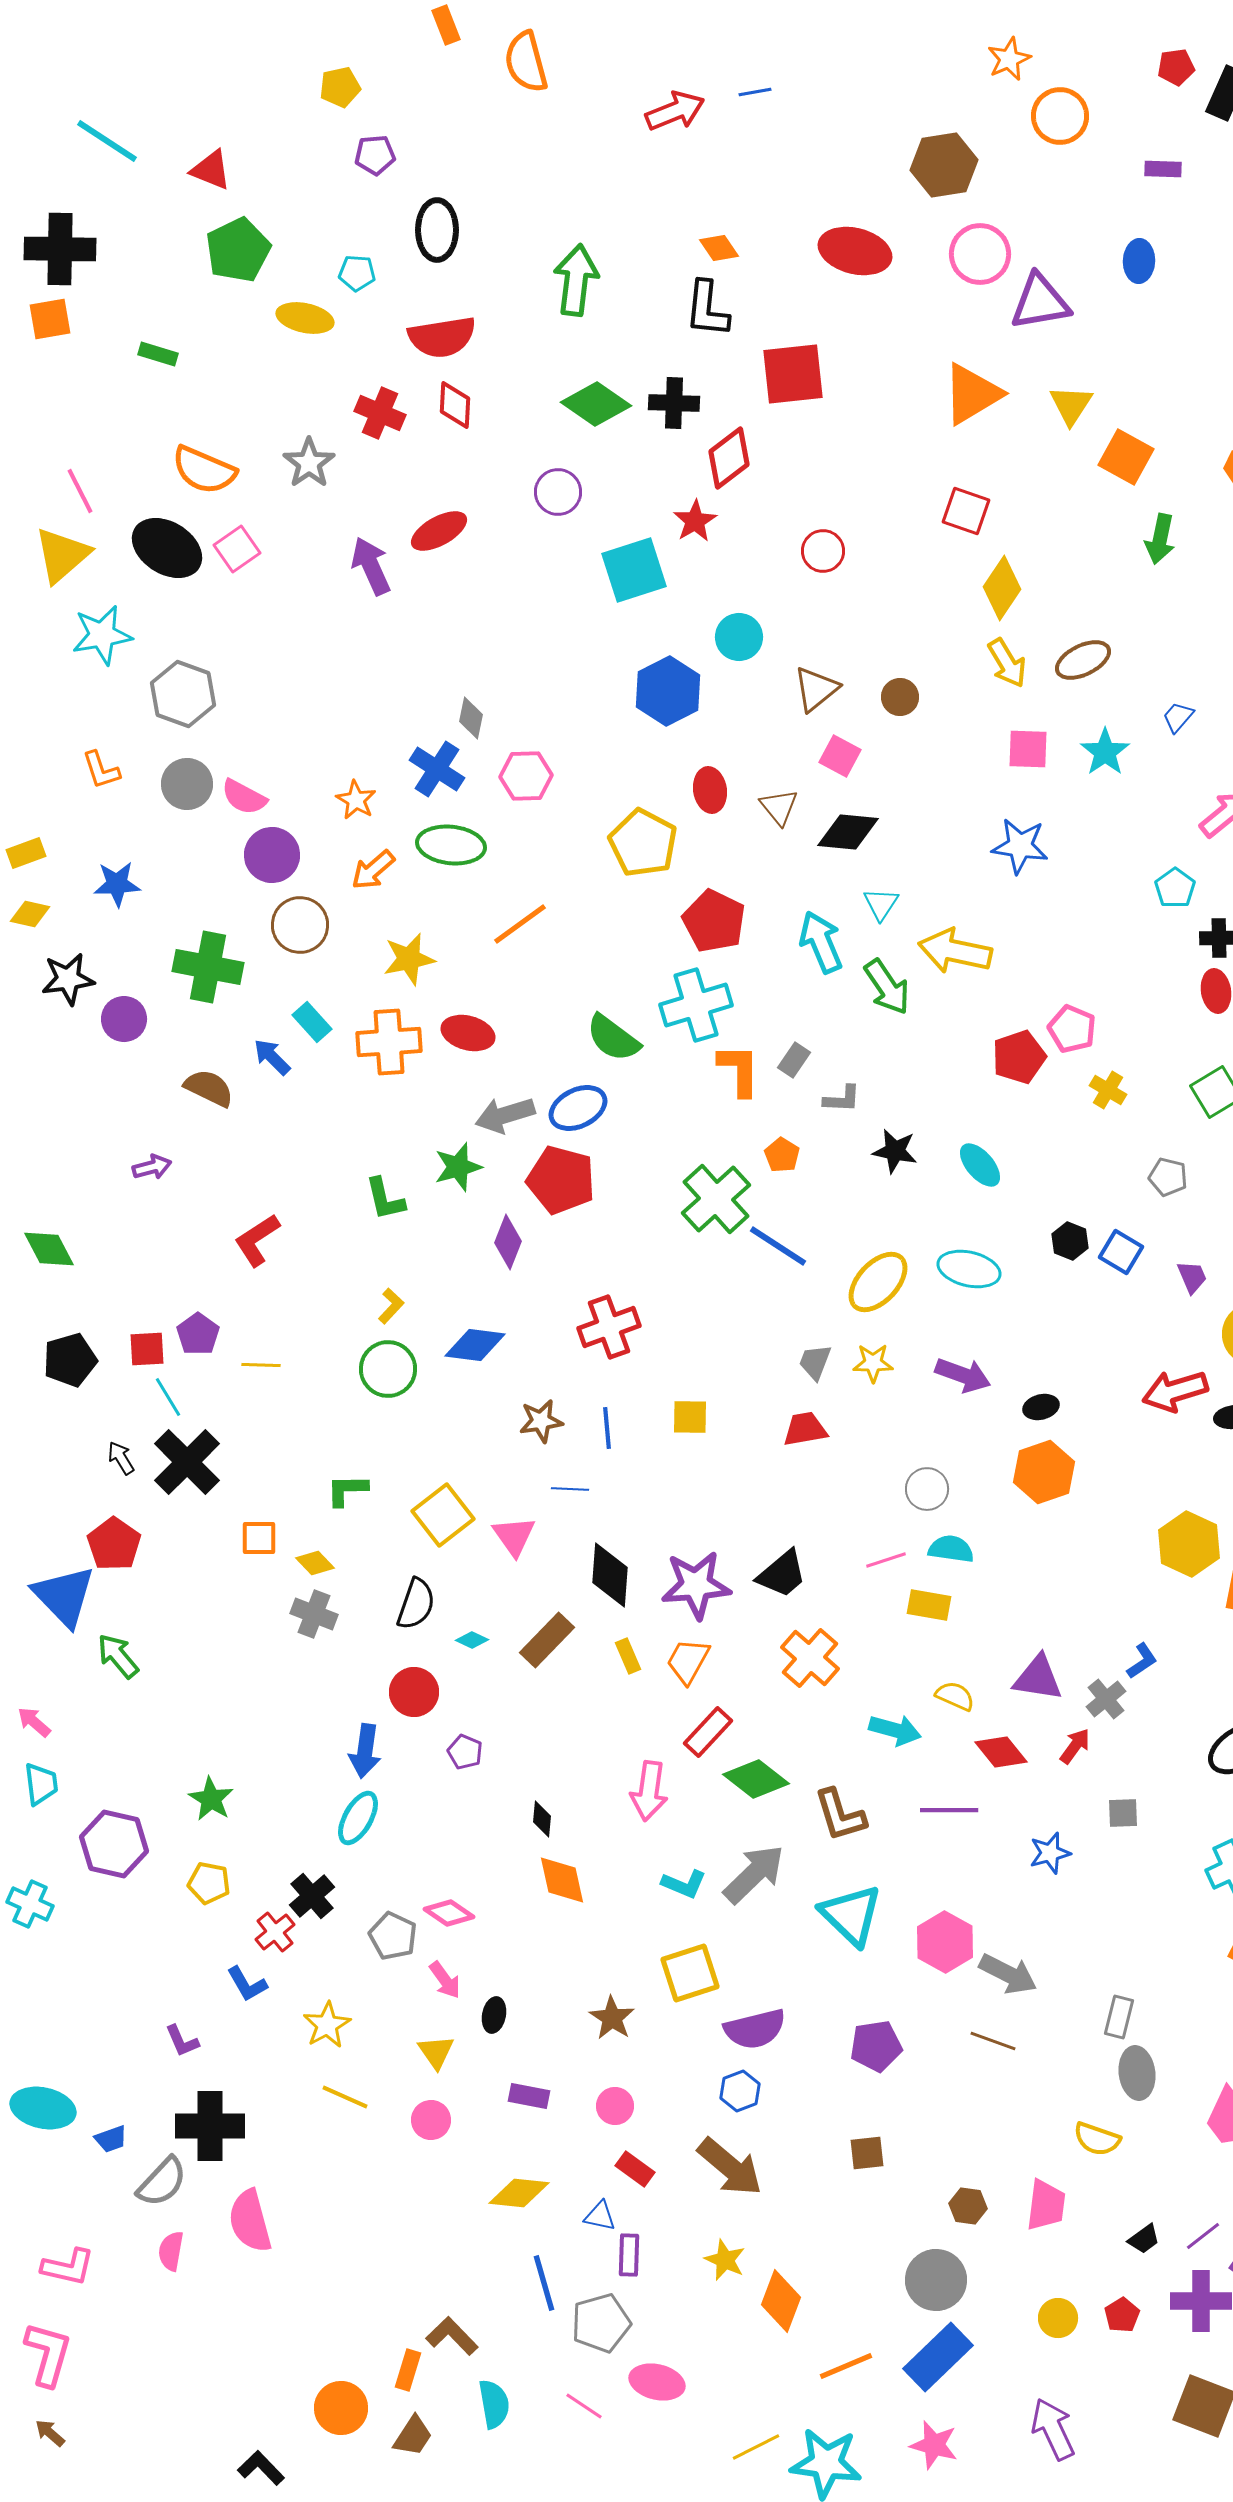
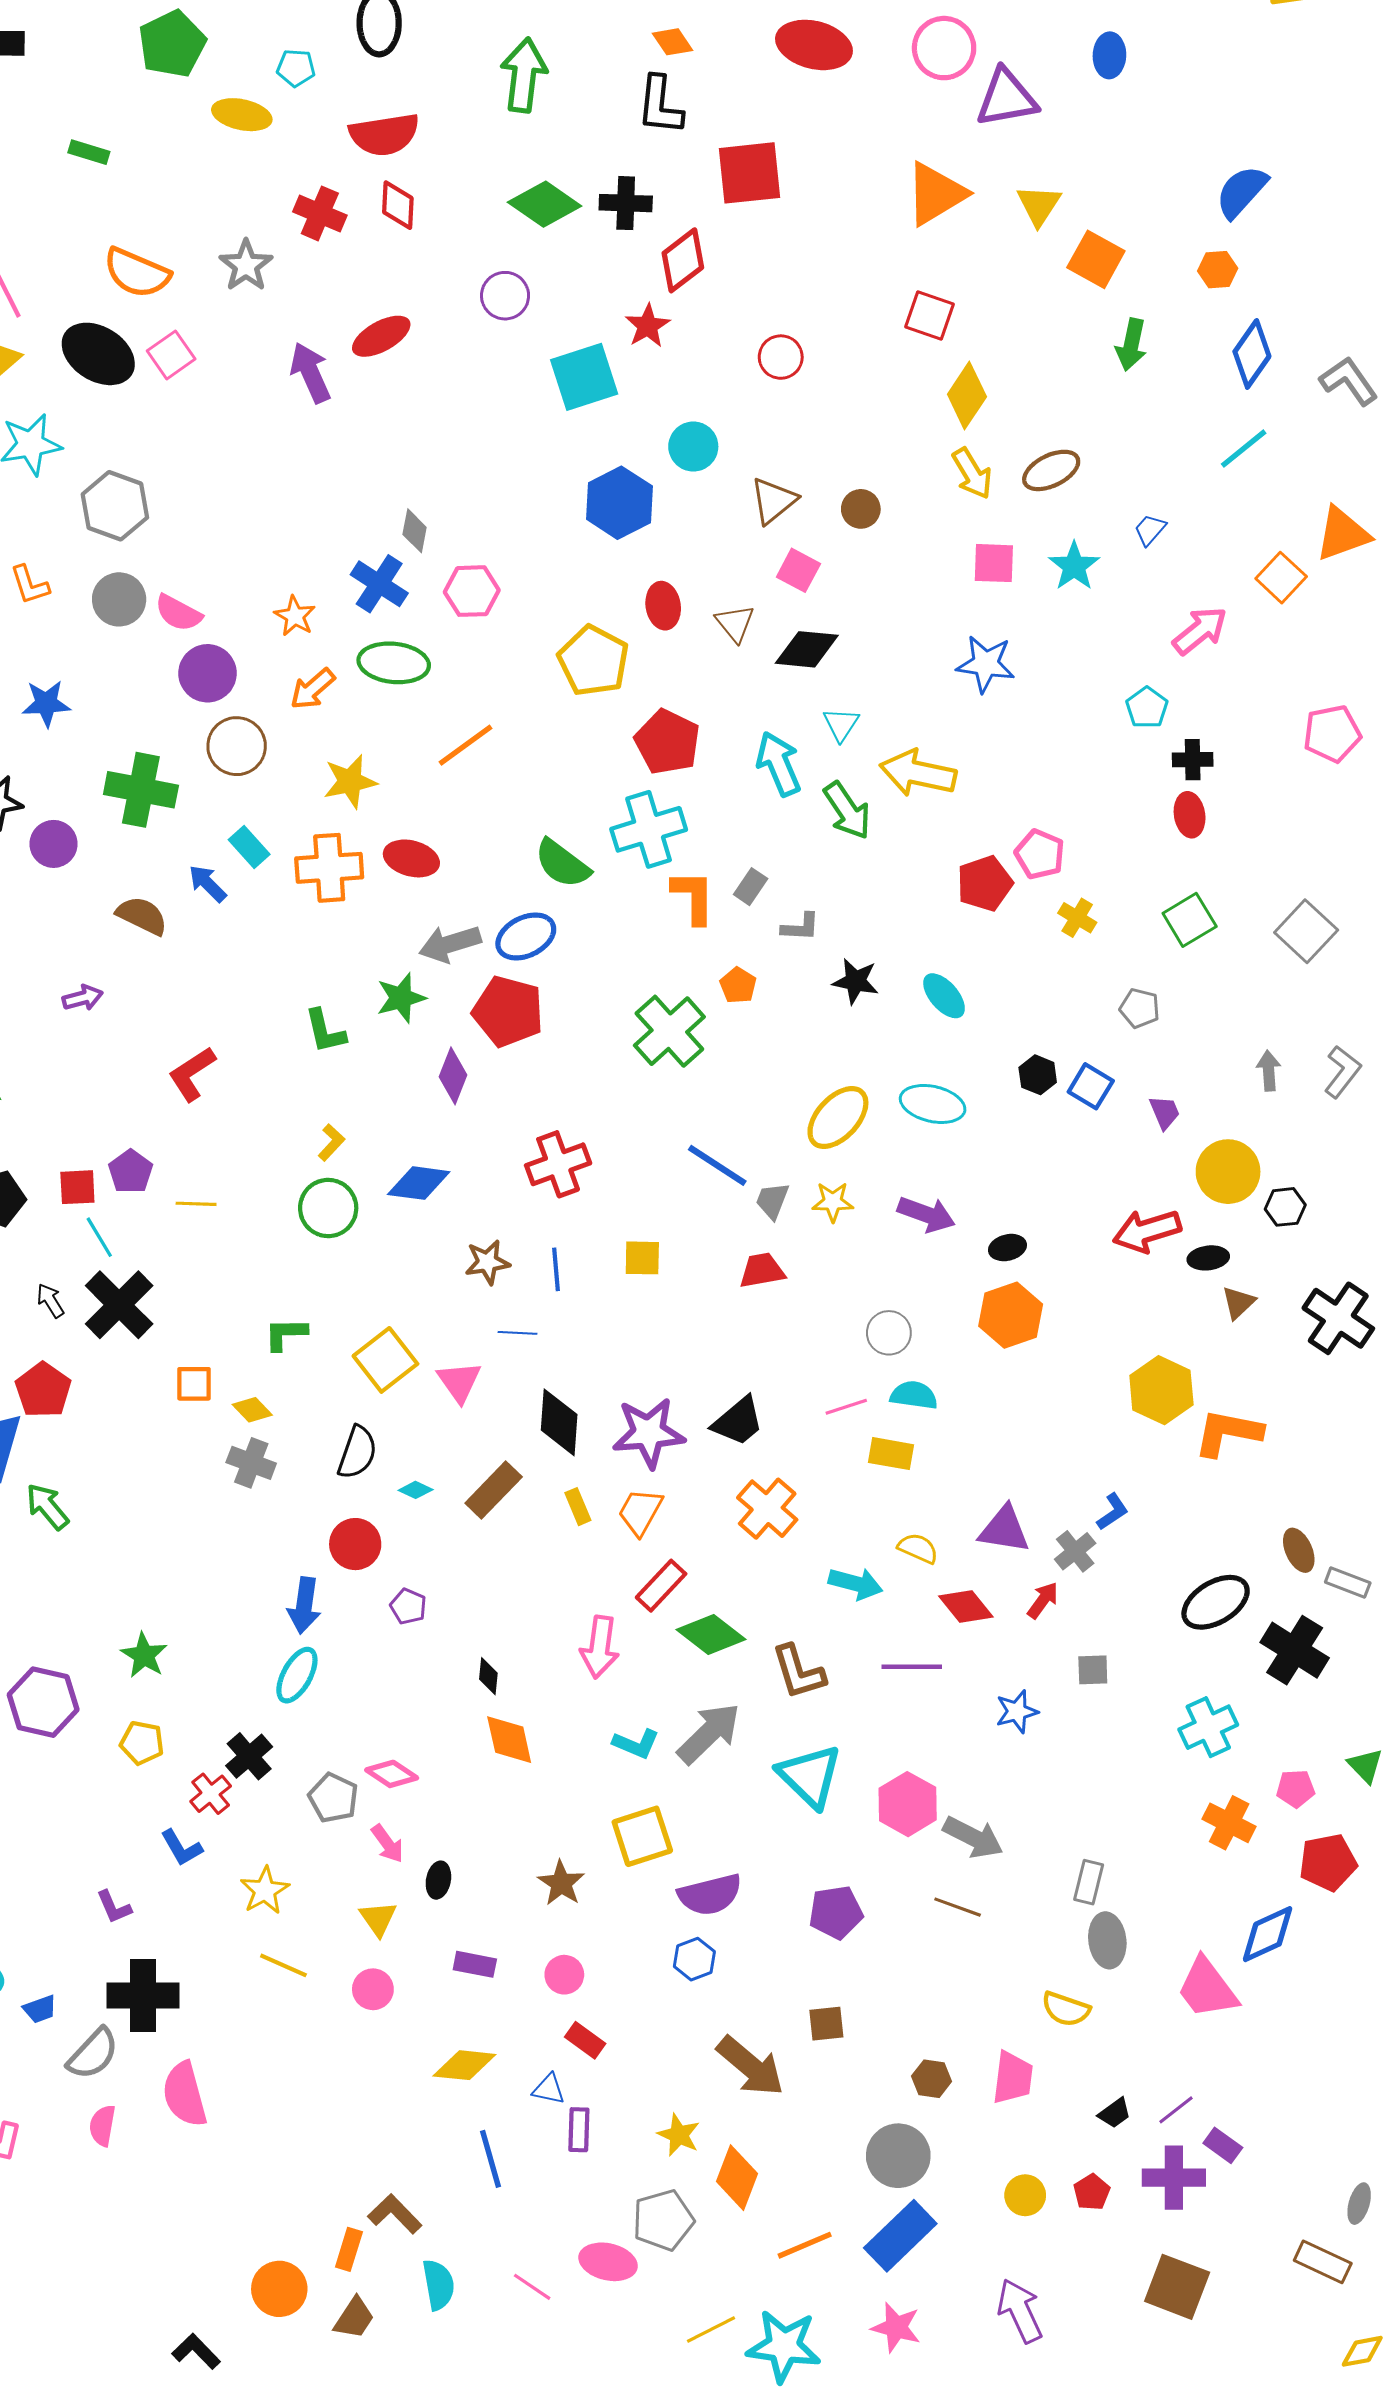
blue line: (778, 1246) -> (717, 1165), moved
brown arrow: (730, 2167) -> (751, 2066), moved
gray pentagon: (601, 2323) -> (663, 2220), moved

